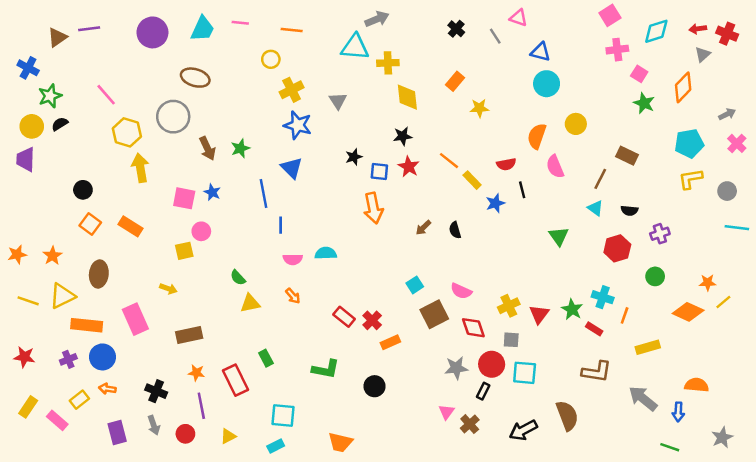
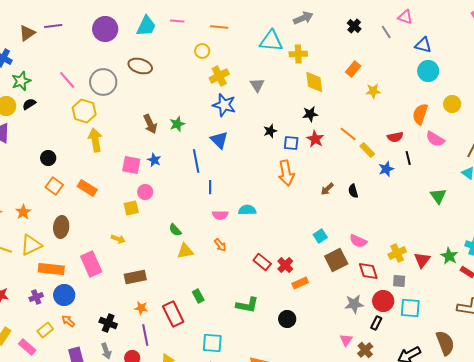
gray arrow: (377, 19) -> (303, 18), moved
gray circle: (173, 117) -> (103, 82), moved
pink semicircle: (555, 167) -> (435, 139), turned -36
orange arrow: (107, 389) -> (68, 321), turned 32

